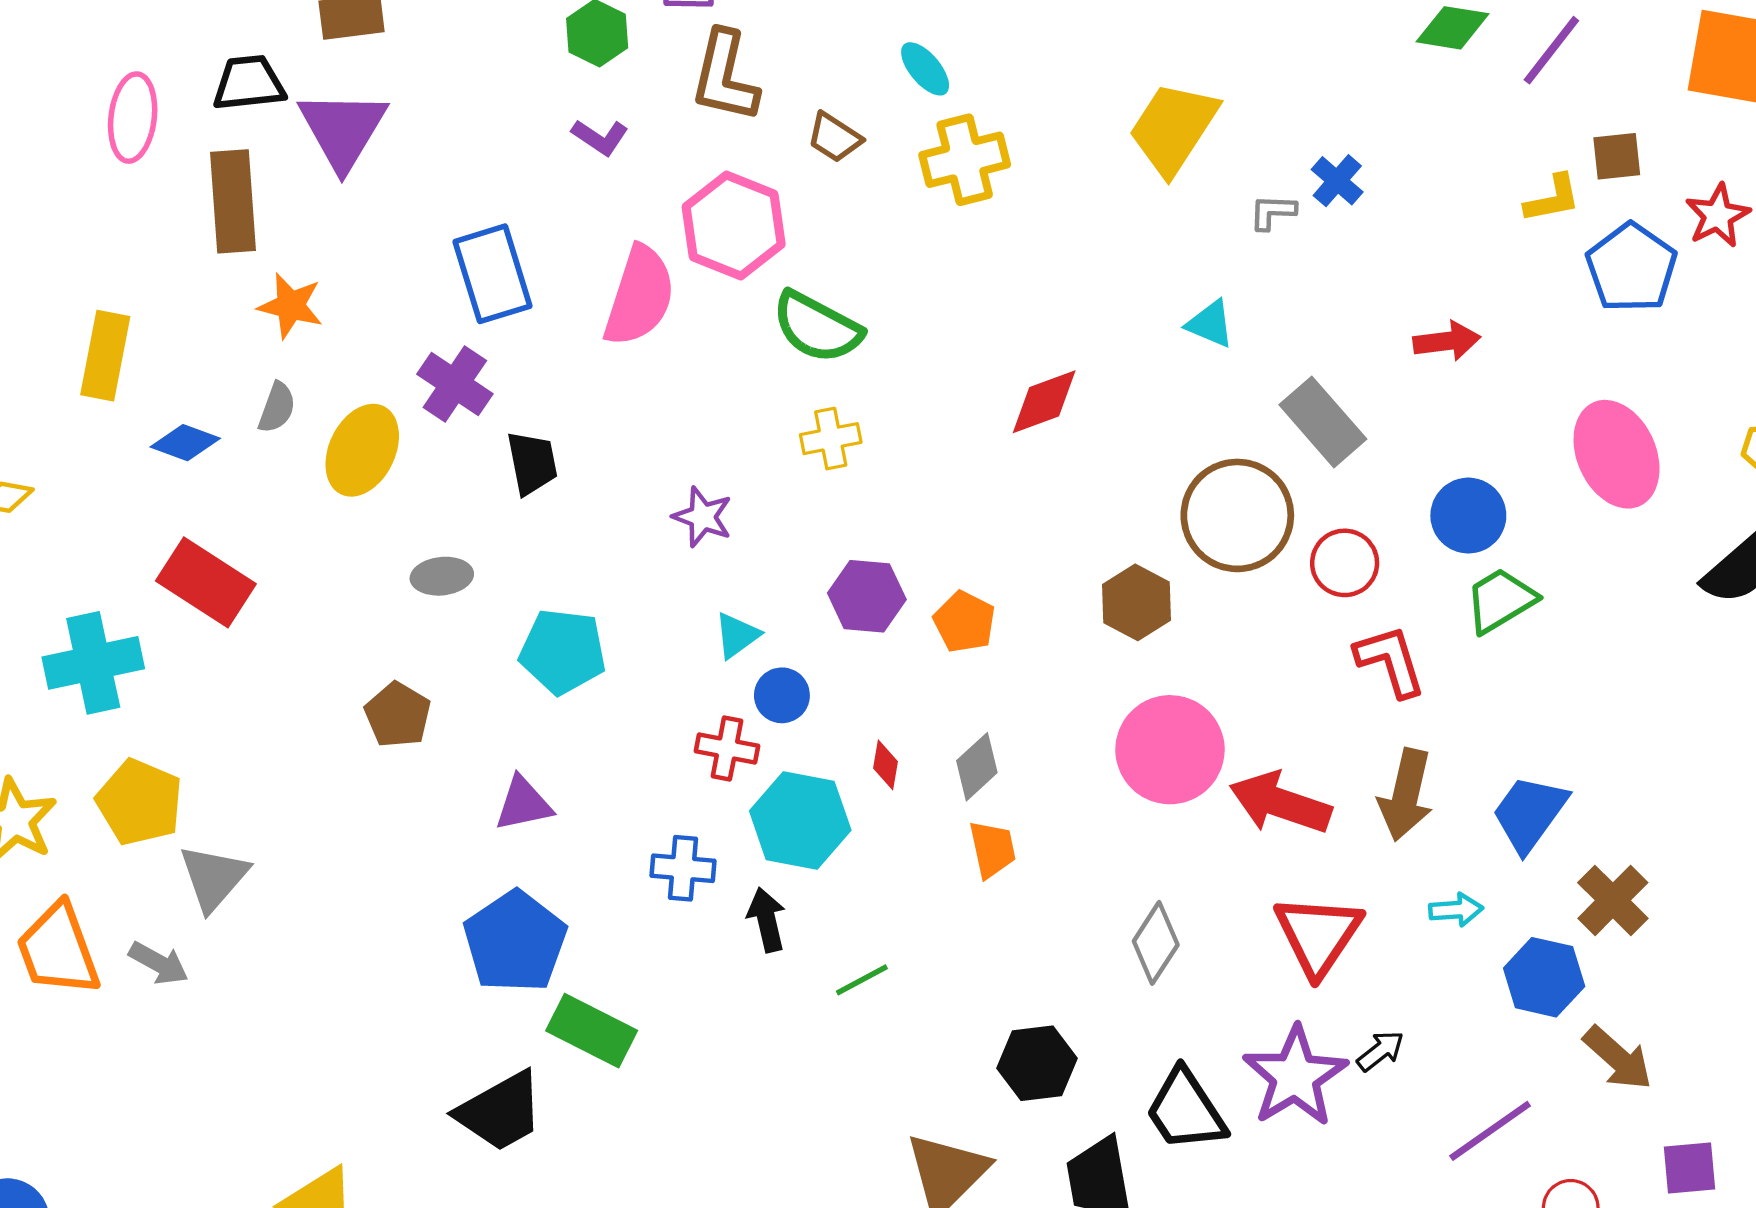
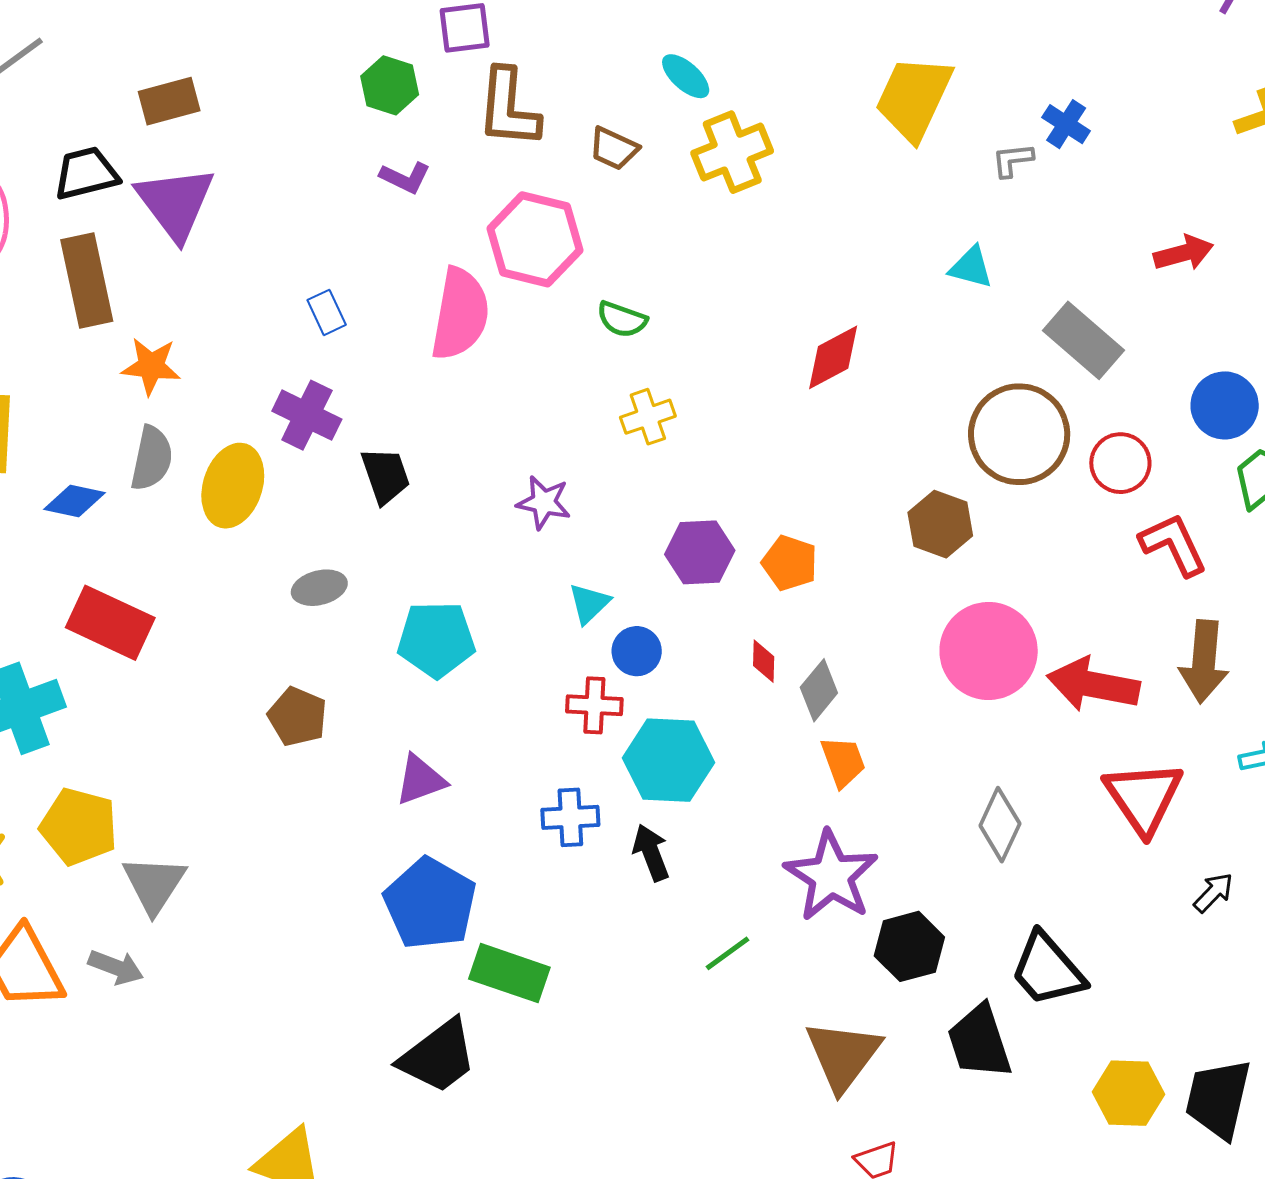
blue rectangle: (493, 274) -> (327, 312), size x0.5
green semicircle: (817, 327) -> (622, 319), size x0.6
gray semicircle: (277, 408) -> (152, 458), size x1.4
red diamond: (885, 765) -> (764, 661), moved
green line: (862, 980) -> (727, 953), moved
purple star: (1295, 1076) -> (831, 876), moved

